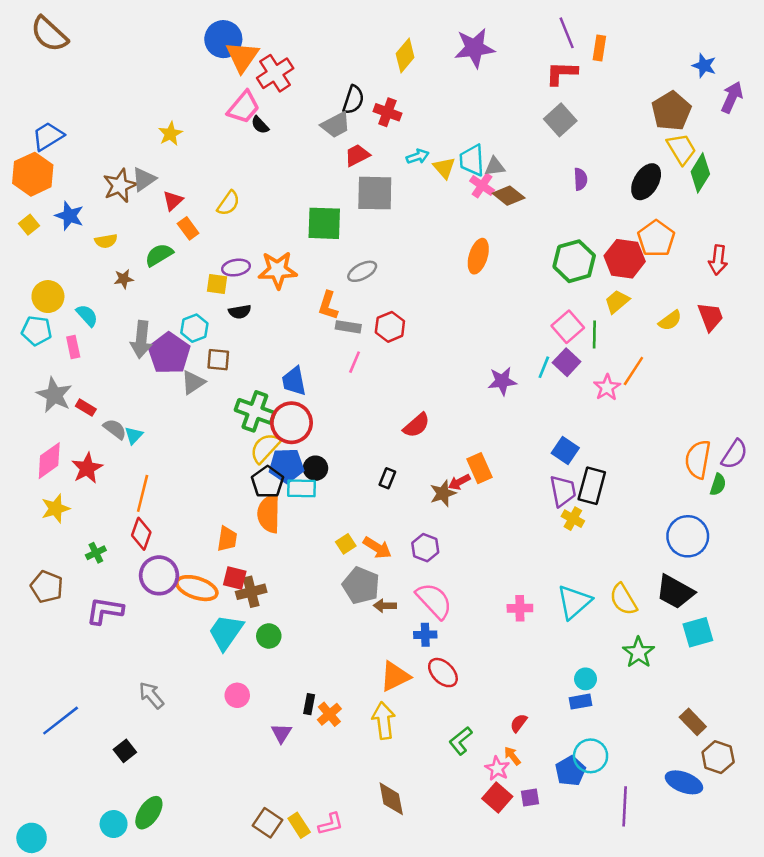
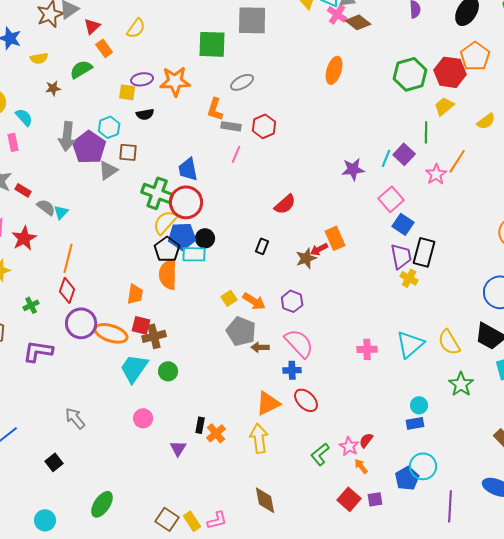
pink square: (568, 327) -> (391, 199), moved
pink star: (497, 768) -> (349, 446), moved
green ellipse: (149, 813) -> (102, 504), moved

